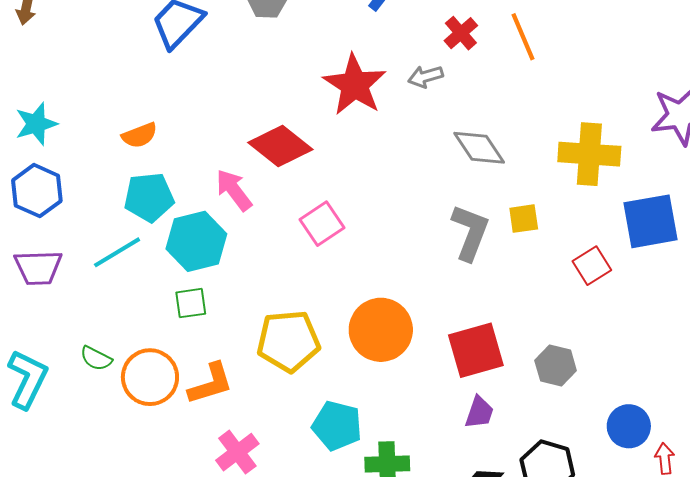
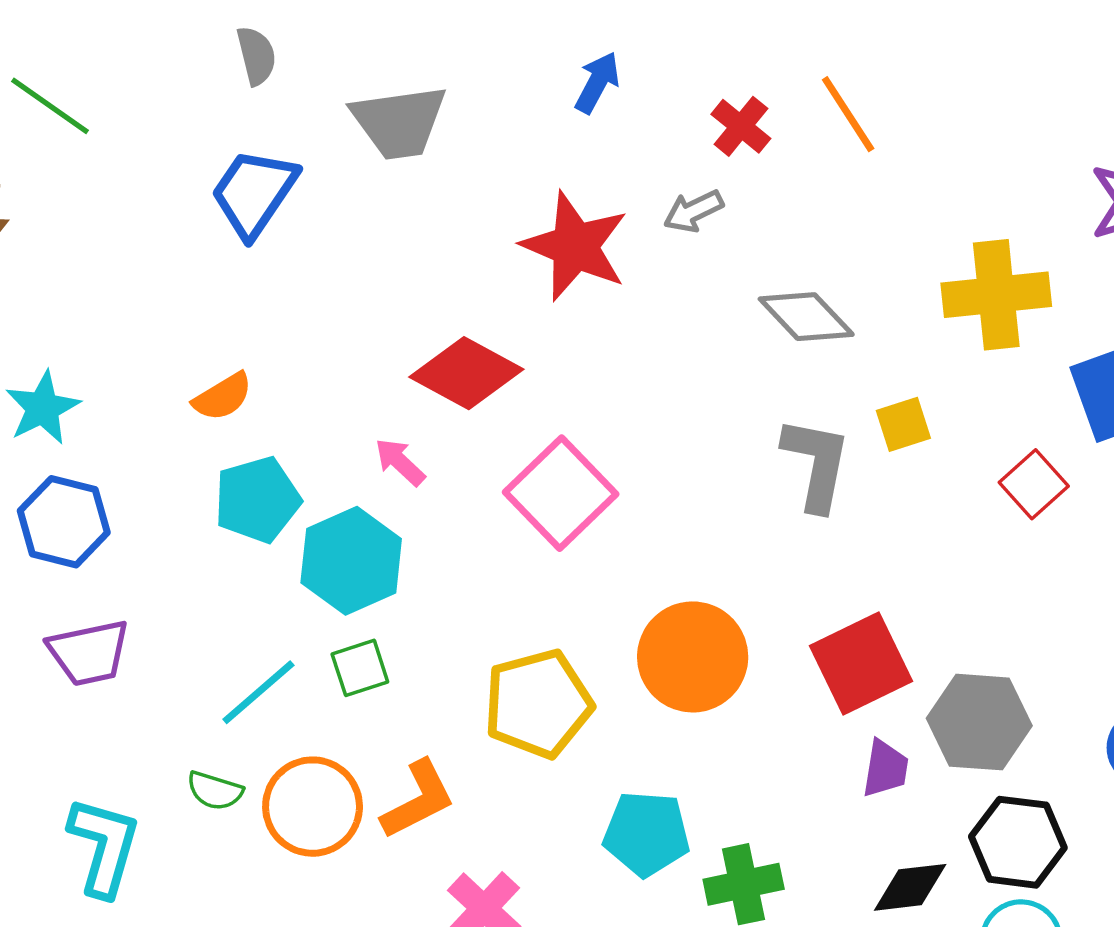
pink arrow: (234, 190) -> (400, 462), size x0.7
pink square: (322, 224) -> (561, 493), size x1.4
cyan line: (117, 252) -> (258, 692), moved
gray hexagon: (556, 365) -> (979, 722), moved, size x1.4

